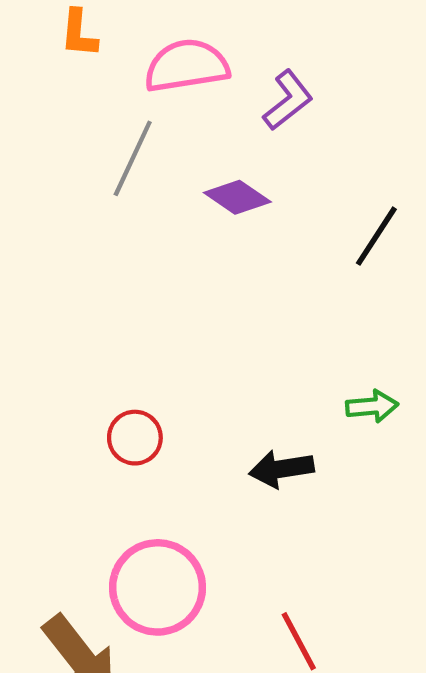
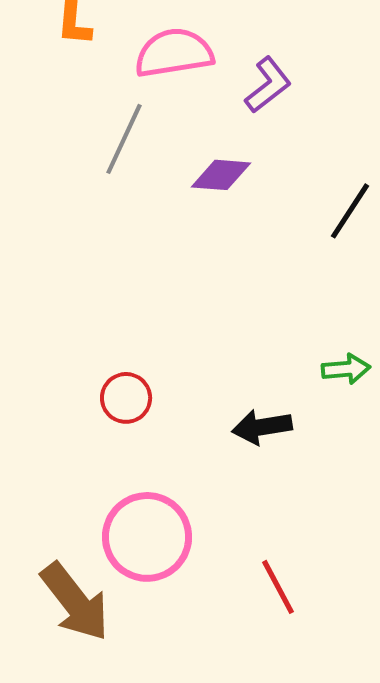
purple diamond: (237, 197) -> (221, 175), turned -30

